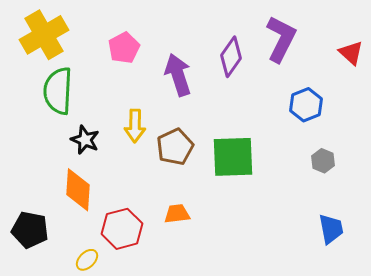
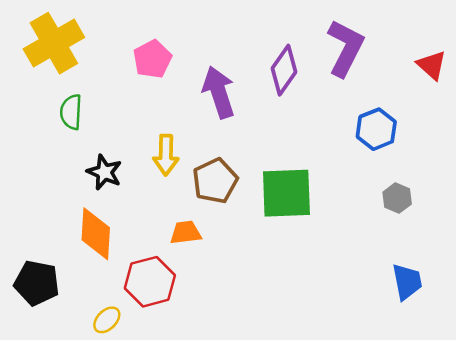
green semicircle: (58, 91) -> (71, 112), size x0.6
orange trapezoid: (177, 214) -> (186, 233), moved

